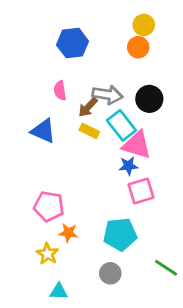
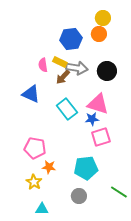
blue hexagon: (73, 43) -> (71, 39), moved
cyan rectangle: (121, 125) -> (67, 109), moved
yellow rectangle: (89, 131) -> (60, 62), moved

